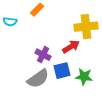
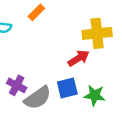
purple cross: (43, 55) -> (17, 85), moved

